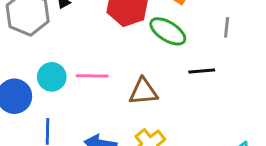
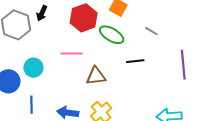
gray line: (227, 27) -> (151, 31), turned -64
pink line: (92, 76) -> (72, 54), moved

